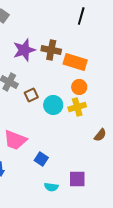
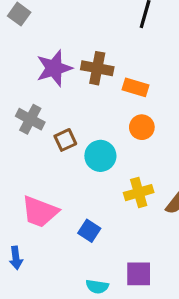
orange rectangle: (75, 62) -> (135, 87), size x0.7
yellow cross: (77, 107) -> (139, 193), moved
blue square: (41, 159) -> (89, 231), moved

